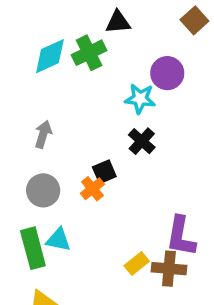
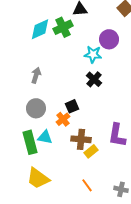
black square: (104, 172) -> (72, 106), moved
orange cross: (92, 189) -> (63, 119), moved
brown cross: (169, 269) -> (81, 139), moved

